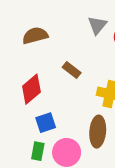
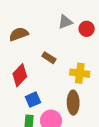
gray triangle: (97, 25) -> (65, 22), turned 35

